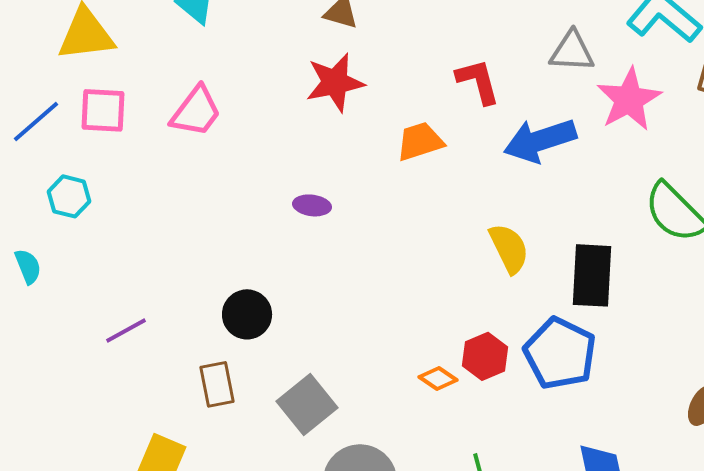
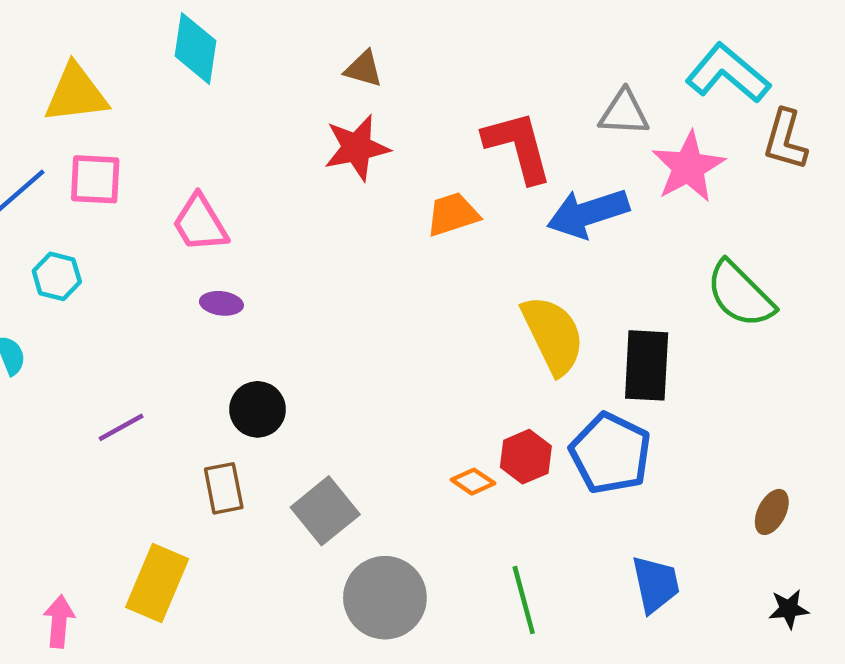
red L-shape: (478, 81) -> (518, 147), size x1.4
pink trapezoid: (196, 111) -> (200, 223), moved, turned 112
purple ellipse: (312, 205) -> (221, 303), moved
yellow semicircle: (509, 248) -> (553, 335), size x1.4

